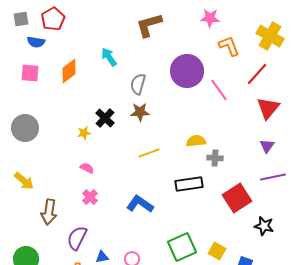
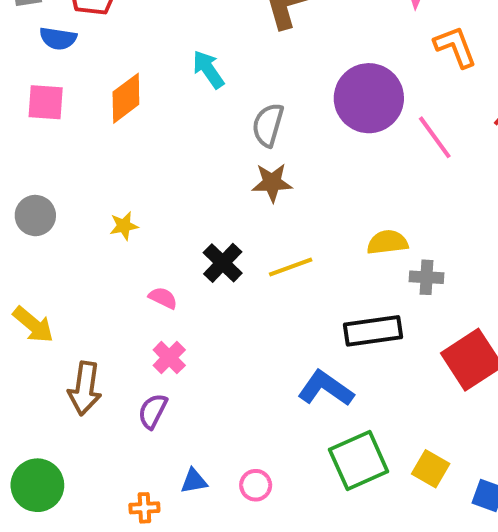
black cross: (105, 118) -> (223, 263), moved
gray circle: (25, 128) -> (35, 216), size x0.7
yellow star: (84, 133) -> (124, 226), moved
blue L-shape: (140, 204) -> (326, 388), moved
purple semicircle: (77, 238) -> (153, 411), moved, size x0.7

